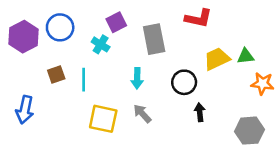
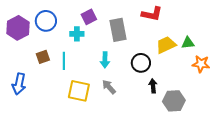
cyan cross: (101, 44) -> (77, 34), turned -32
gray hexagon: (249, 131) -> (174, 101), moved

